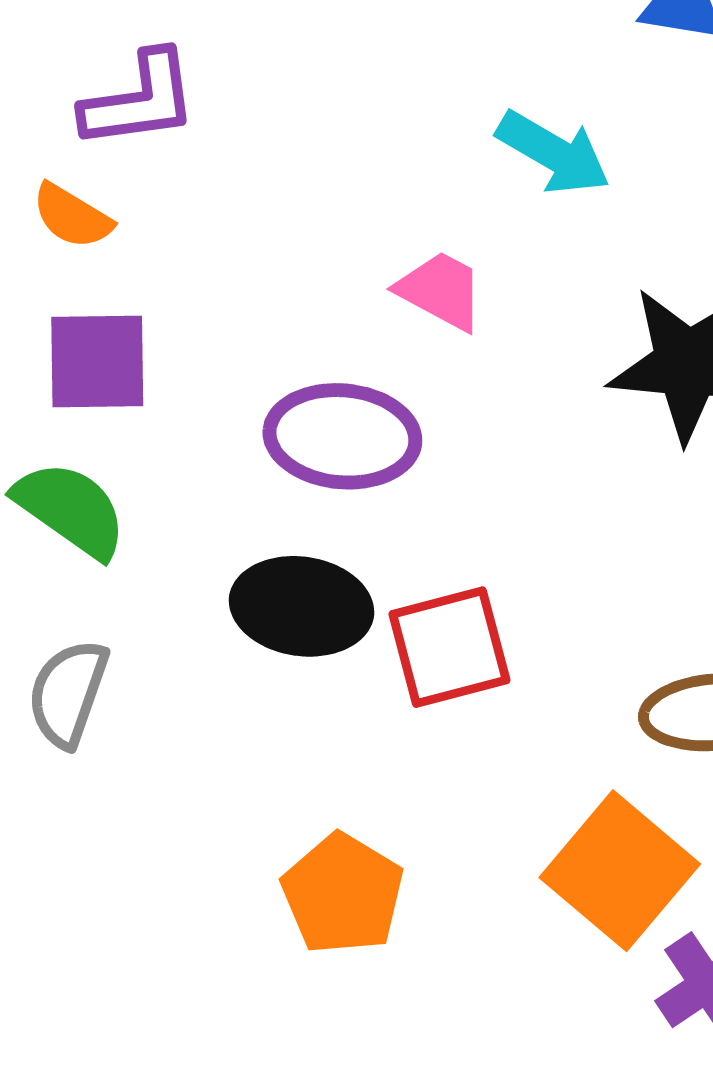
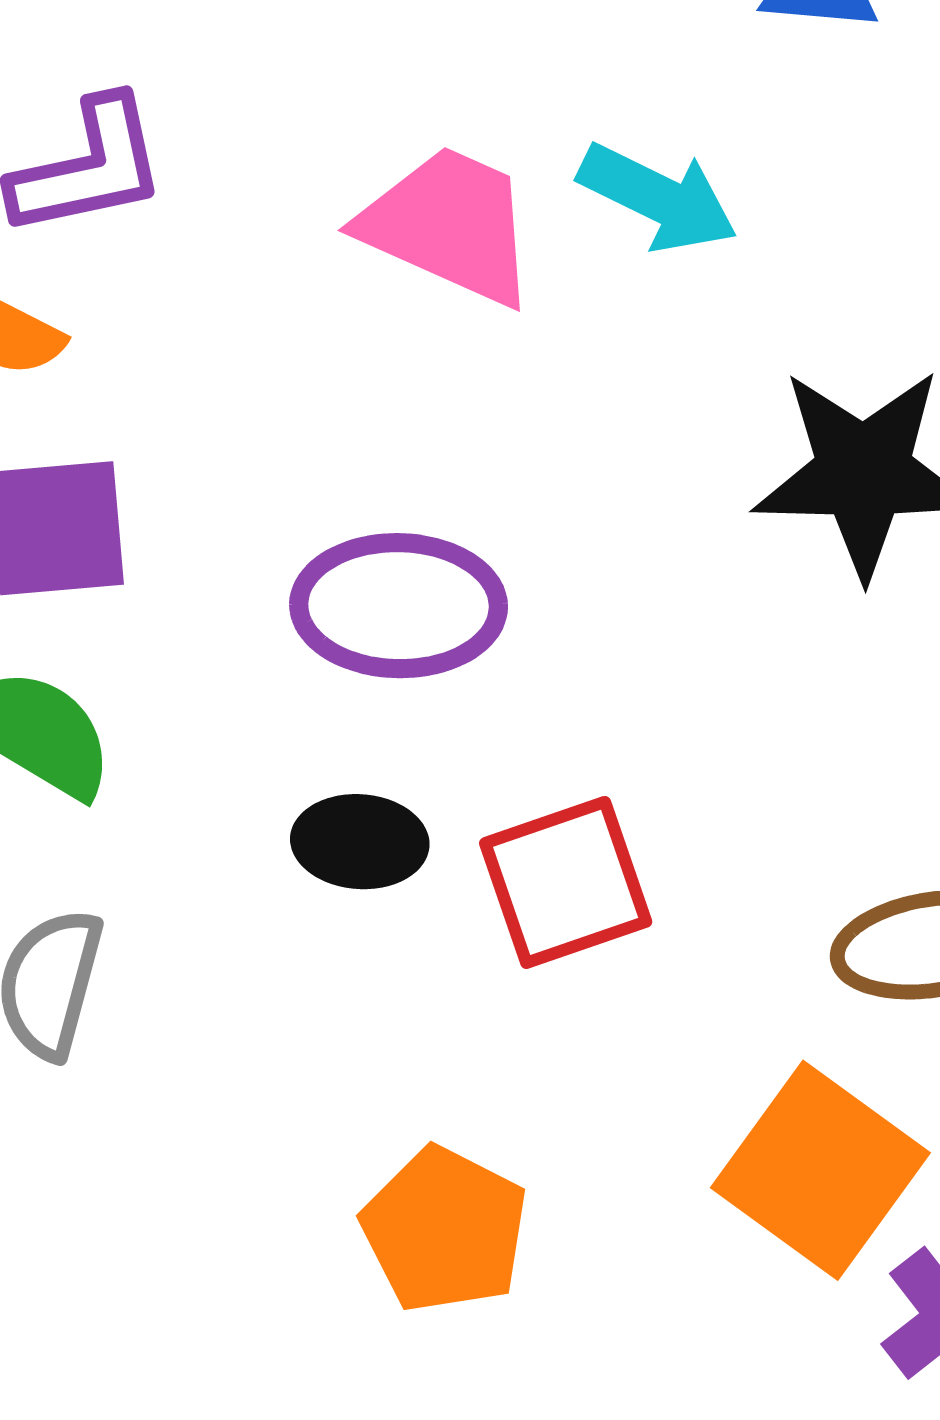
pink trapezoid: (441, 291) -> (449, 225), moved, size x1.5
black ellipse: (301, 606) -> (360, 842), size x0.7

